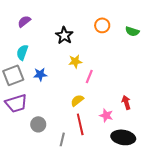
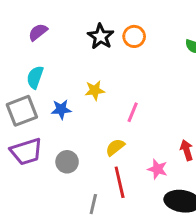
orange circle: (102, 25) -> (134, 36), moved
black star: (64, 35) -> (101, 36), moved
yellow star: (75, 61) -> (95, 90), moved
gray circle: (38, 124) -> (67, 162), moved

